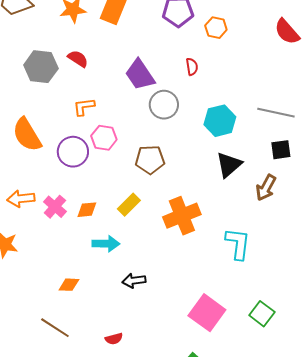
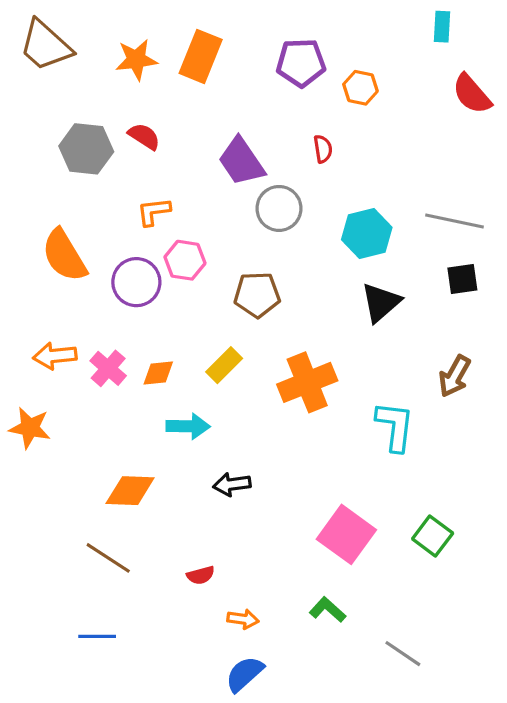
brown arrow: (266, 188) -> (455, 376), moved
orange diamond: (69, 285) -> (130, 491), size x1.5

